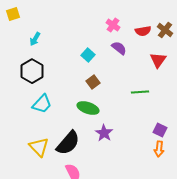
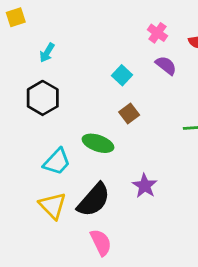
cyan trapezoid: (42, 104) -> (57, 162), moved
green ellipse: (88, 108) -> (98, 143), moved

